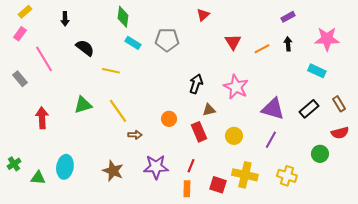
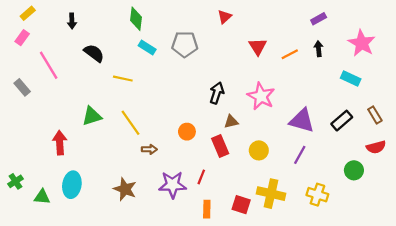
pink star: (327, 39) -> (362, 43), turned 30
red arrow: (42, 118) -> (60, 143), moved
red line: (191, 166) -> (201, 177), moved

